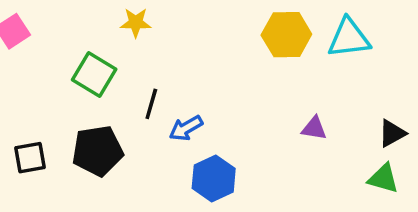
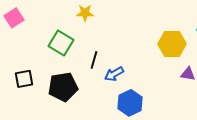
yellow hexagon: (286, 35) -> (172, 44), moved
black square: (30, 158) -> (24, 79), moved

